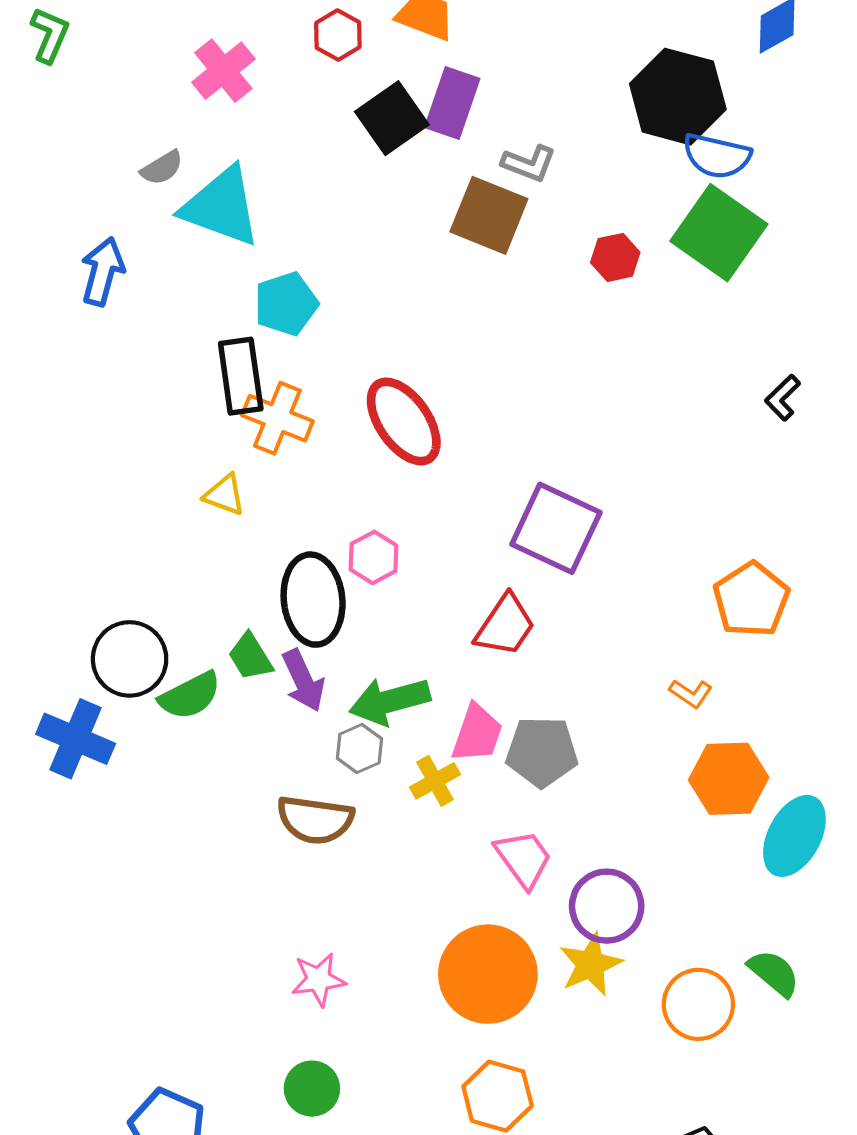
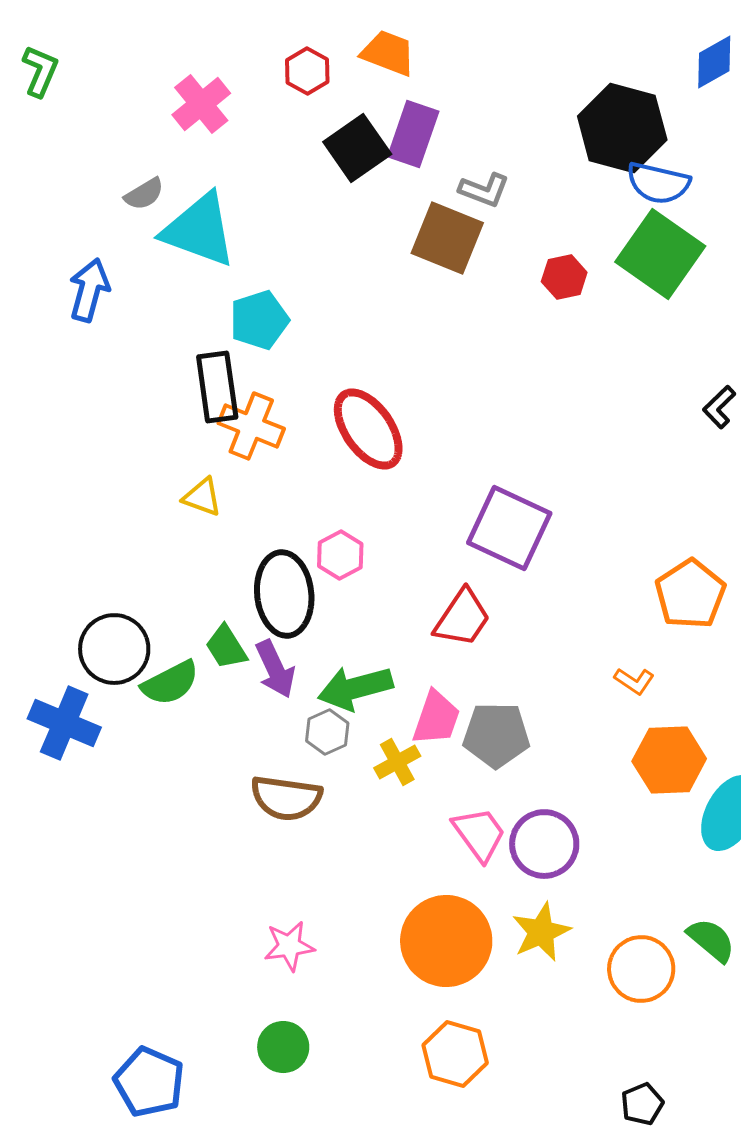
purple circle: (607, 906) -> (544, 844), moved

